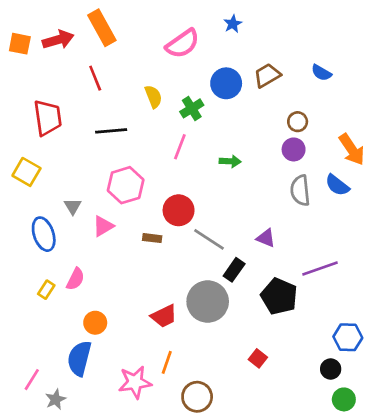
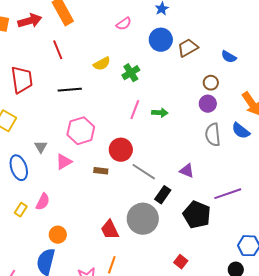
pink semicircle: (183, 44) -> (124, 24), size x0.6
blue semicircle: (321, 73) -> (229, 57), moved
blue circle: (226, 83) -> (161, 40), moved
yellow semicircle: (153, 97) -> (102, 64), turned 84
pink line: (180, 147) -> (135, 110), moved
red trapezoid: (164, 316) -> (110, 230), turned 90

